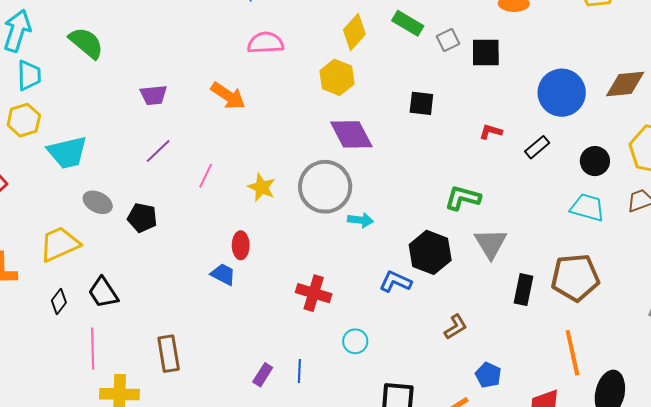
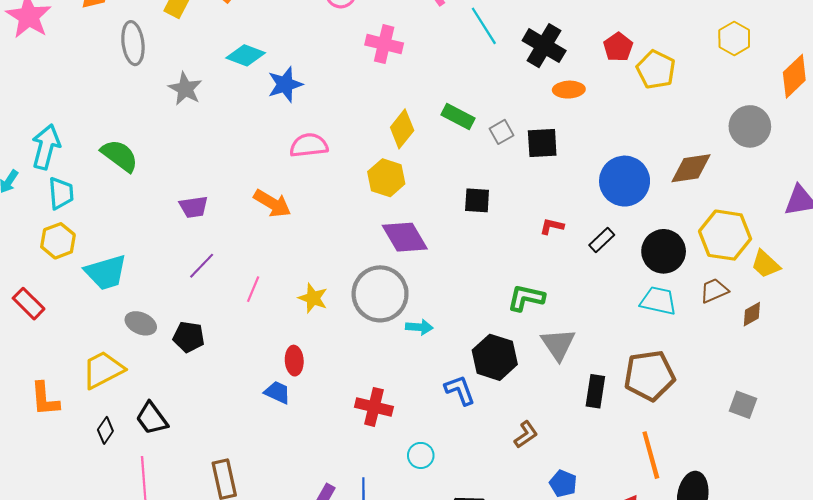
black circle: (595, 161) -> (664, 251), size x1.4
blue L-shape: (395, 282) -> (460, 390), turned 48

